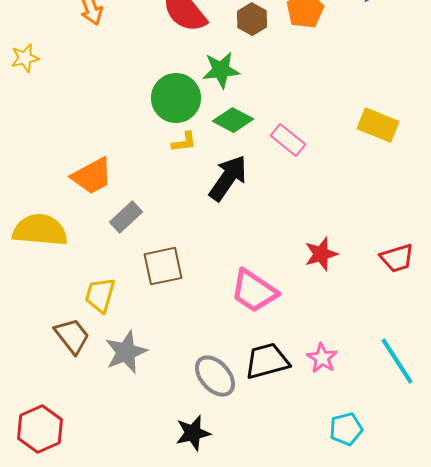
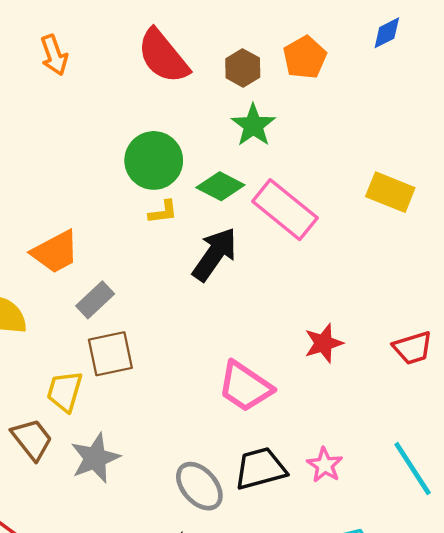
green star: (221, 70) -> (253, 125), moved, turned -30
pink rectangle: (288, 140) -> (285, 210), size x1.6
brown square: (163, 266) -> (110, 354), moved

